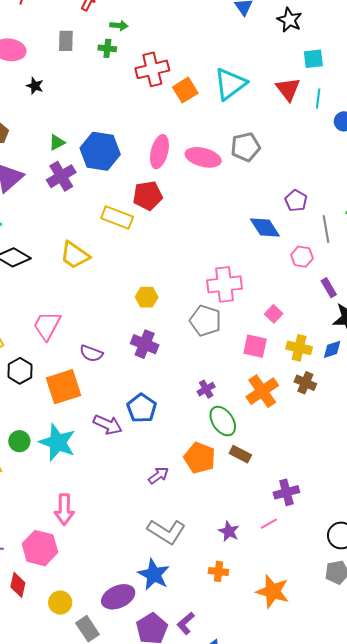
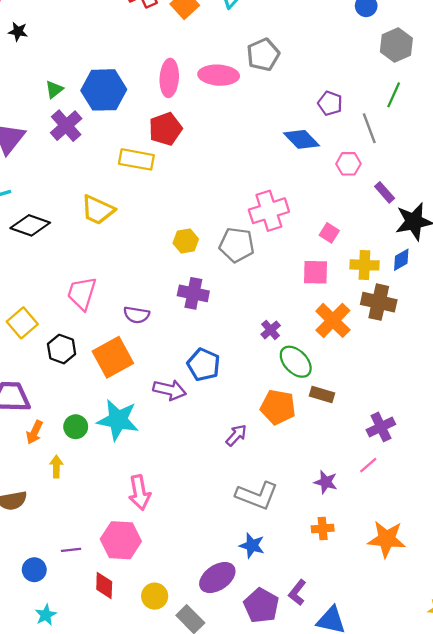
gray pentagon: (205, 321) -> (237, 245), moved
brown cross: (305, 383) -> (379, 302), size x1.4
blue star: (154, 574) -> (252, 545), size x0.7

